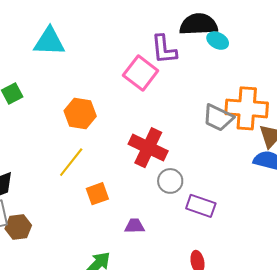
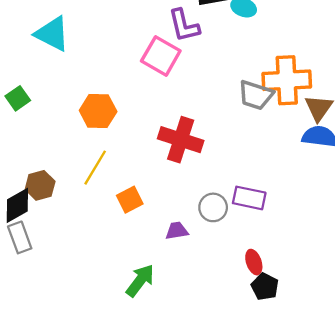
cyan triangle: (49, 42) -> (52, 34), turned 32
gray circle: (170, 181) -> (213, 207), moved
brown hexagon: (18, 227) -> (40, 185), moved

